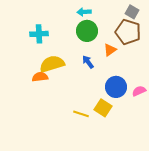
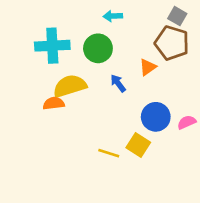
green circle: (87, 31) -> (98, 48), moved
cyan cross: (39, 34) -> (52, 46), size x1.4

